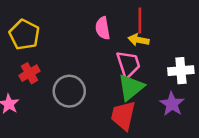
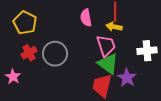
green triangle: (131, 87) -> (108, 64), turned -45
gray circle: (69, 91) -> (55, 54), moved
purple star: (172, 104) -> (127, 78), moved

